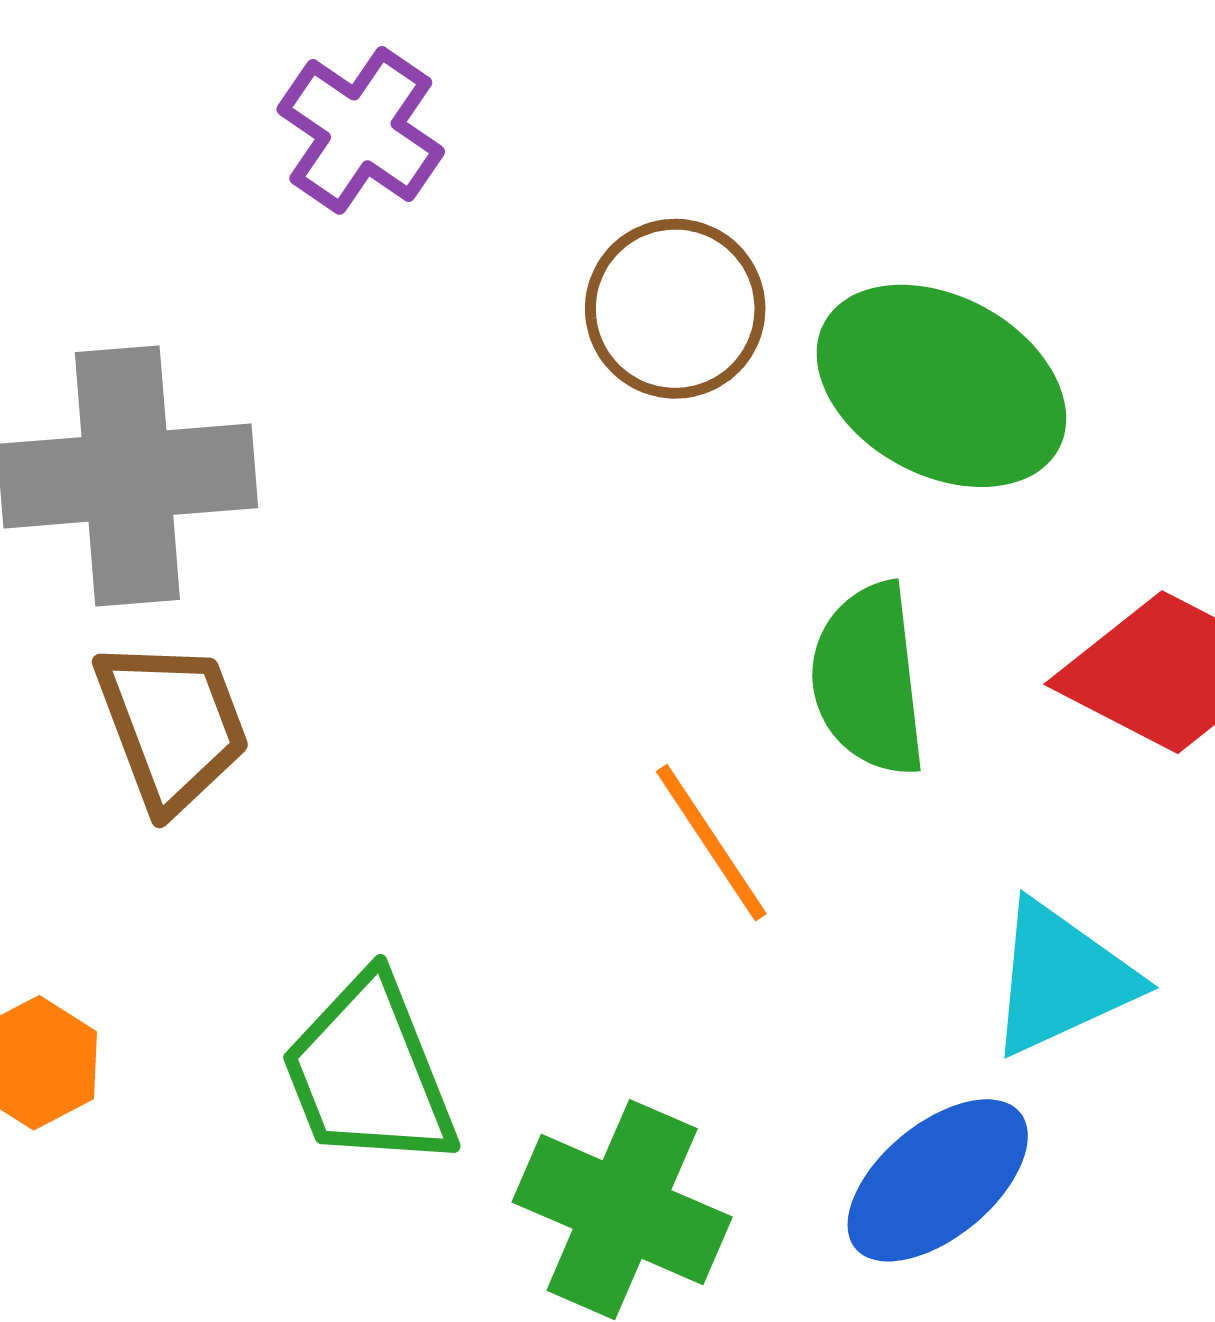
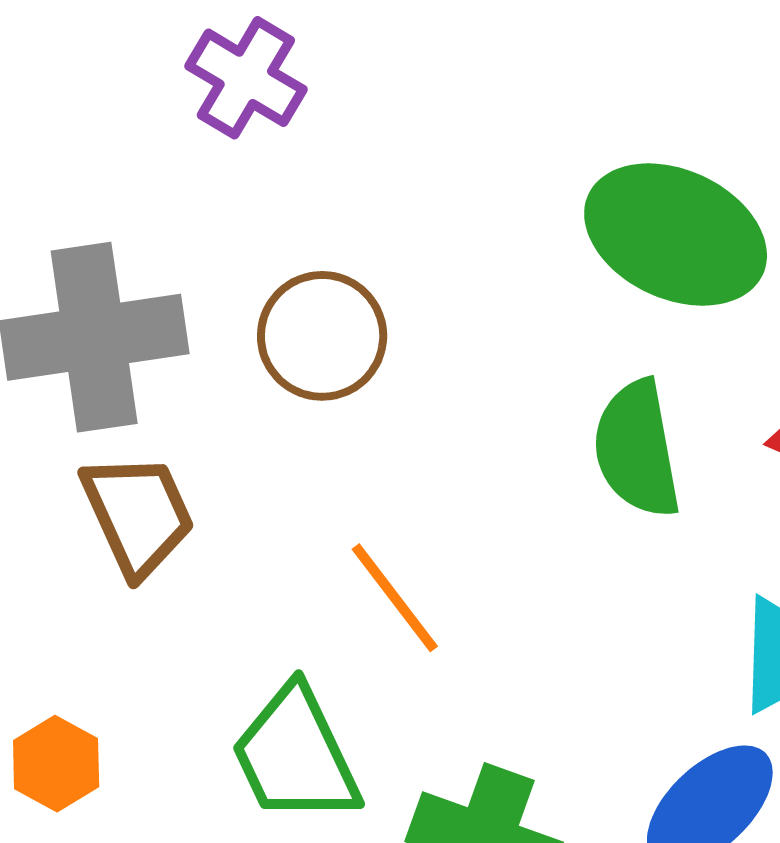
brown circle: (675, 309) -> (322, 336), moved
orange line: (711, 843) -> (395, 598), moved

